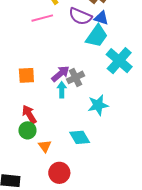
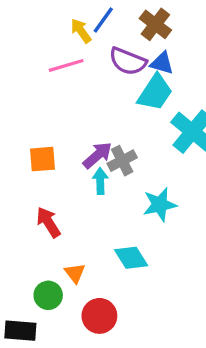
green circle: (27, 130) -> (48, 295), moved

